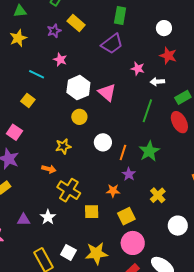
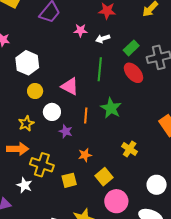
pink triangle: (107, 93) -> (70, 86), moved
white circle: (103, 142) -> (52, 112), moved
orange arrow: (49, 169) -> (18, 149), size x1.5
purple star: (129, 174) -> (66, 131), moved
white star: (48, 217) -> (24, 185), moved
white circle: (178, 226) -> (157, 185), moved

